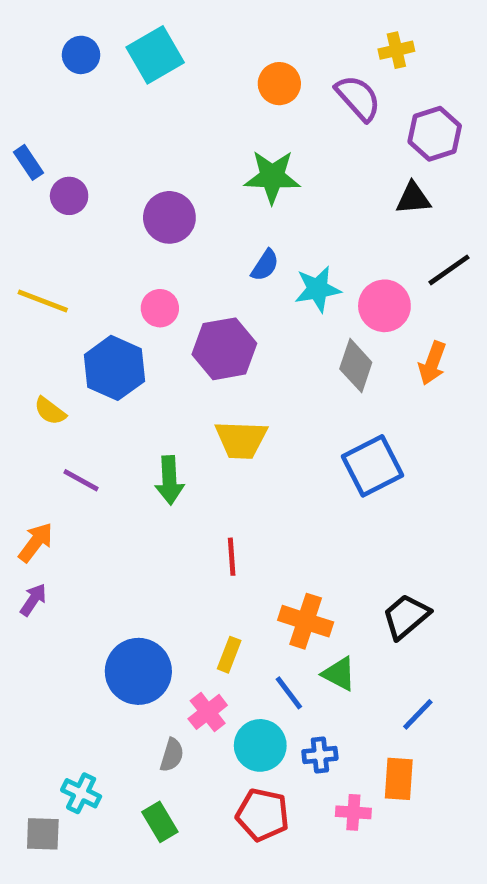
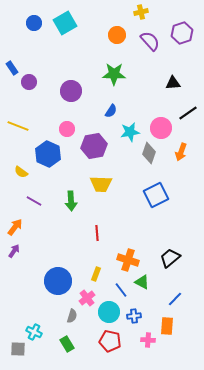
yellow cross: (396, 50) -> (141, 12), moved
purple hexagon: (435, 134) -> (182, 33), moved
cyan star: (318, 289) -> (130, 132), moved

